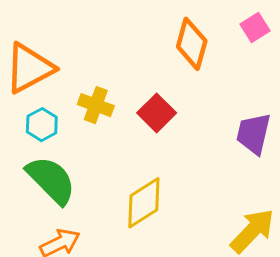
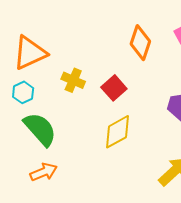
cyan hexagon: (42, 125) -> (23, 92), moved
yellow diamond: (144, 203) -> (118, 132), moved

